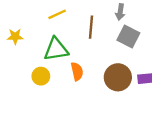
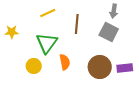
gray arrow: (120, 12) -> (114, 11), moved
green triangle: (56, 49) -> (47, 43), turned -45

